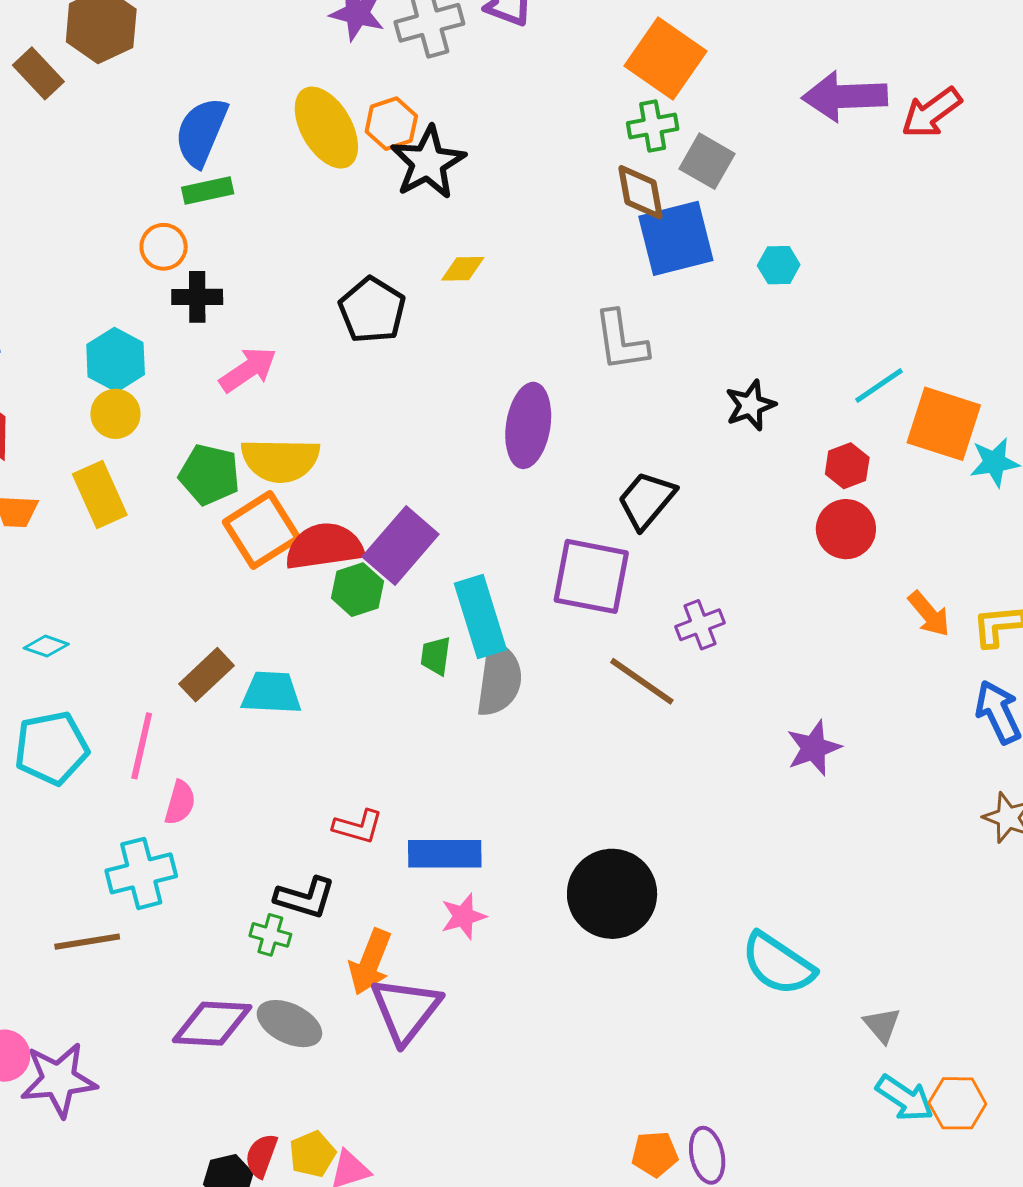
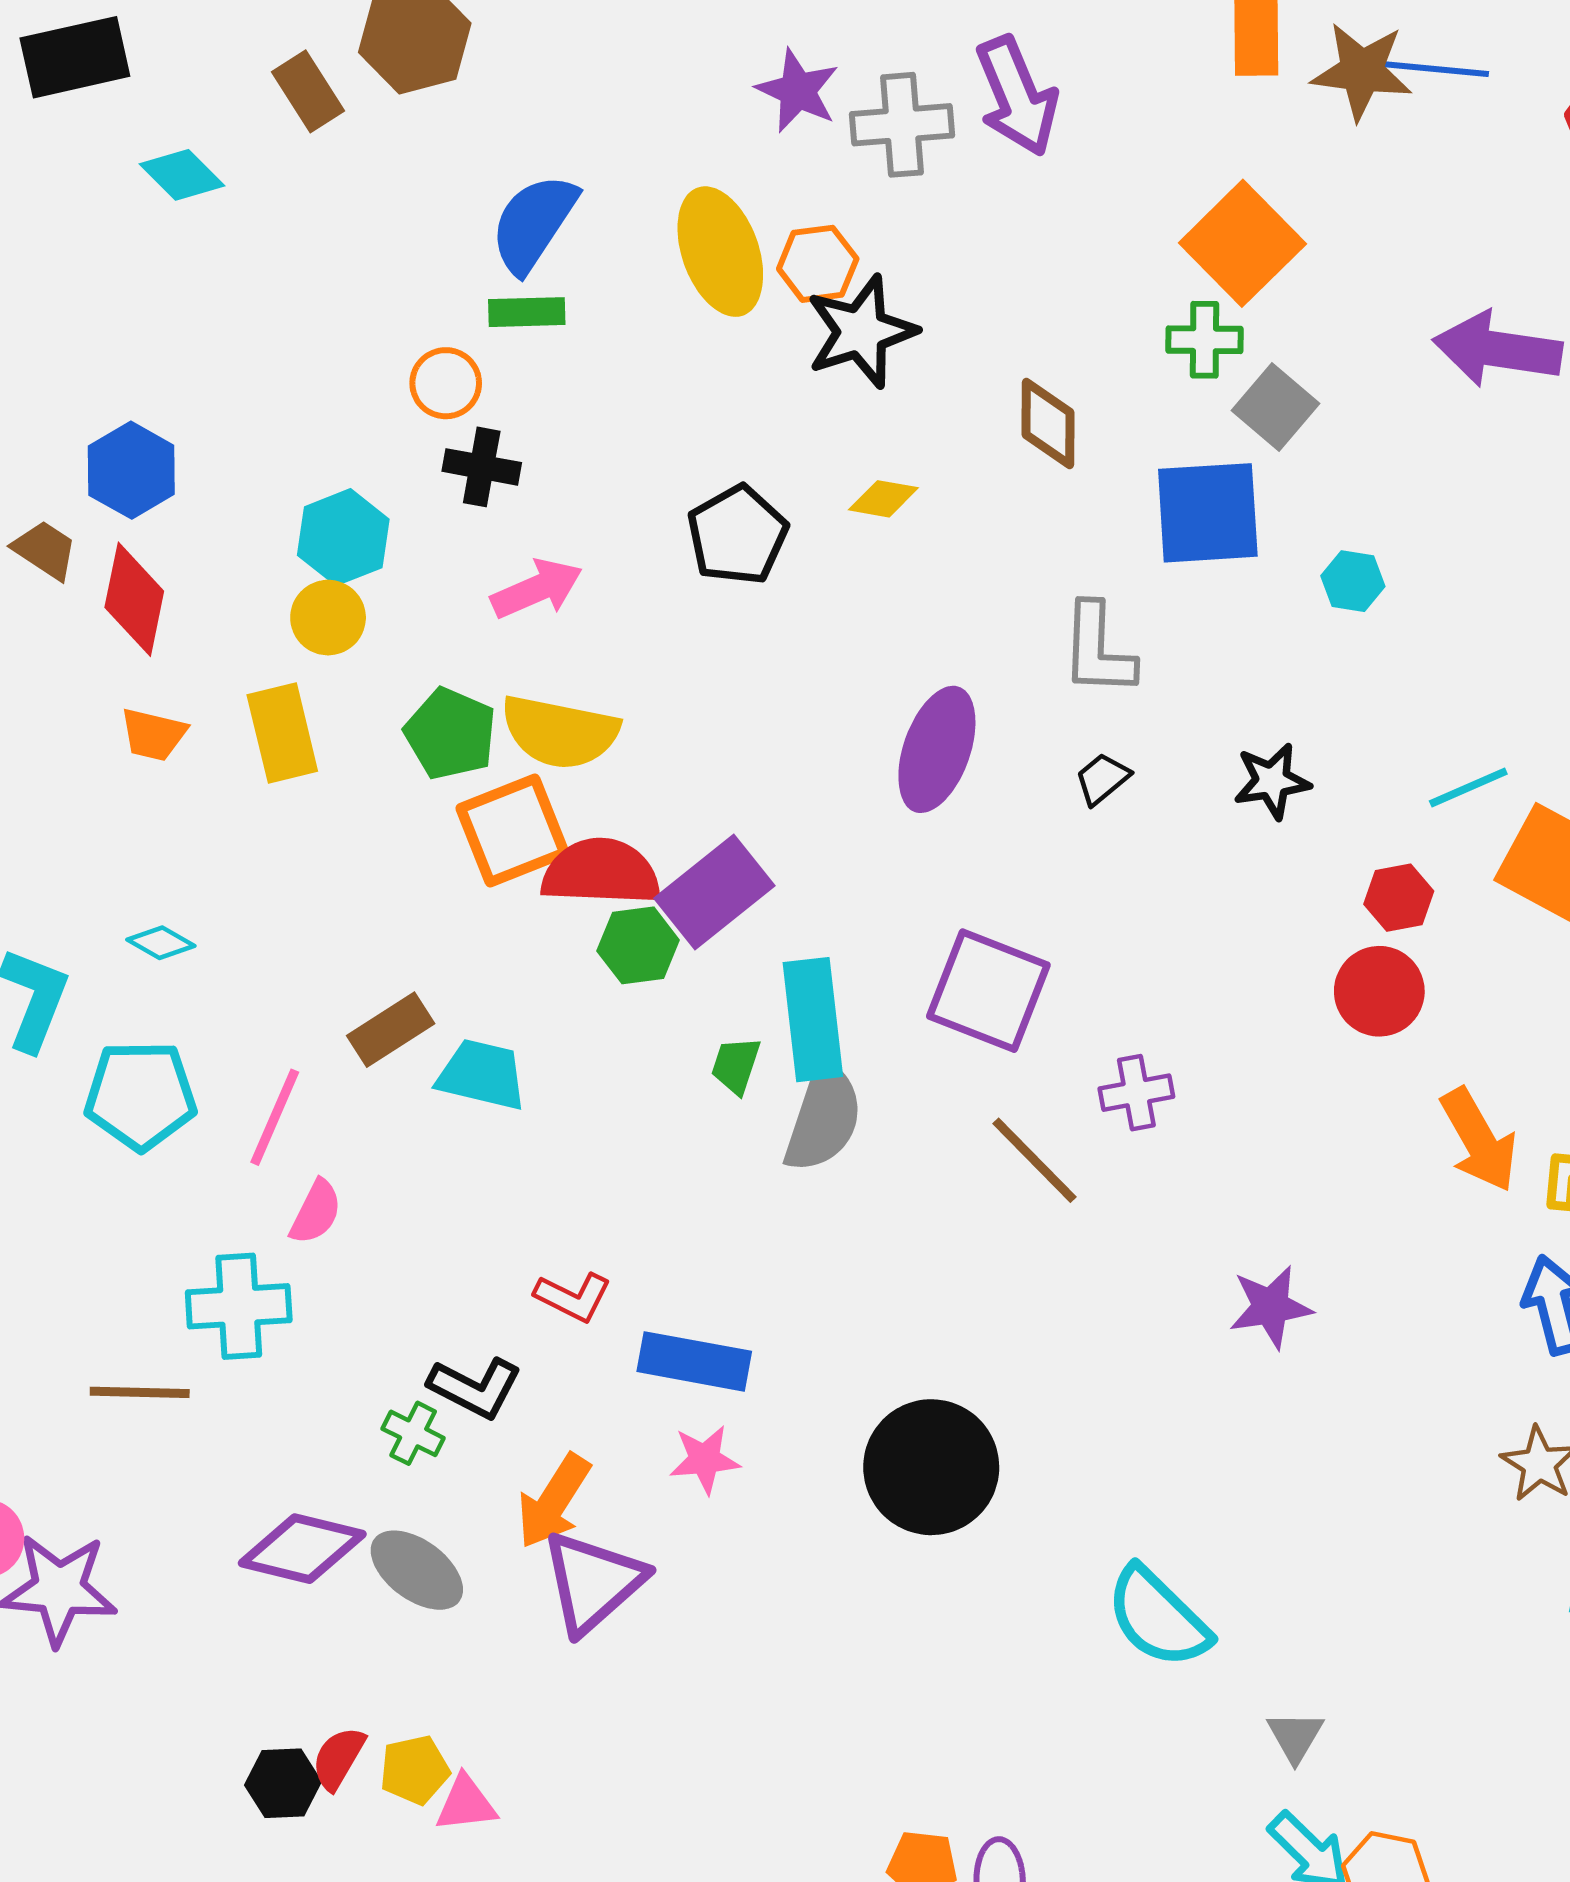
brown diamond: (641, 192) -> (1048, 423), moved
black trapezoid: (646, 500) -> (1102, 779), moved, size x0.6
orange arrow: (929, 614) -> (1479, 1140), size x1.4

